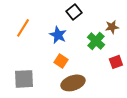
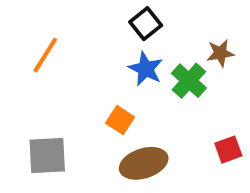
blue star: (58, 35) -> (146, 69), moved
red square: (116, 62) -> (228, 150), moved

